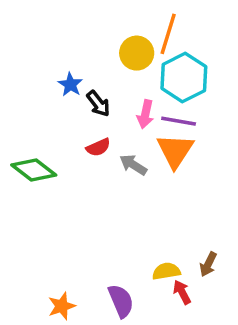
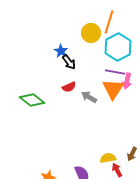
blue star: (70, 84) -> (61, 51), moved
pink arrow: (145, 114) -> (127, 81), moved

